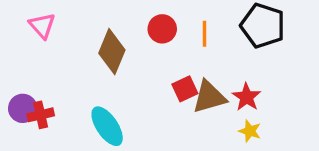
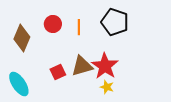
red square: (185, 89) -> (58, 72), moved
red star: (247, 97) -> (105, 66), size x1.5

